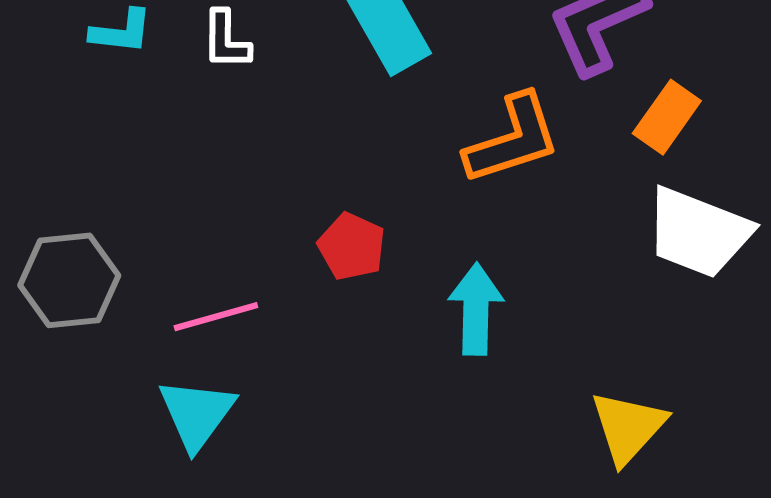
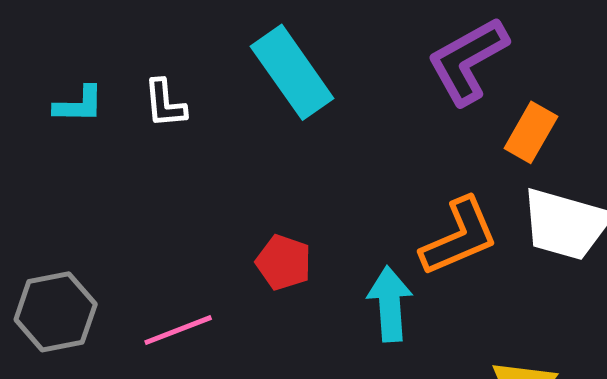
orange L-shape: (513, 139) -> (459, 237), moved

